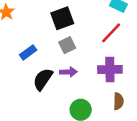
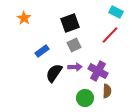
purple cross: (110, 69) -> (98, 71), moved, turned 30
brown semicircle: (118, 101) -> (107, 91), moved

